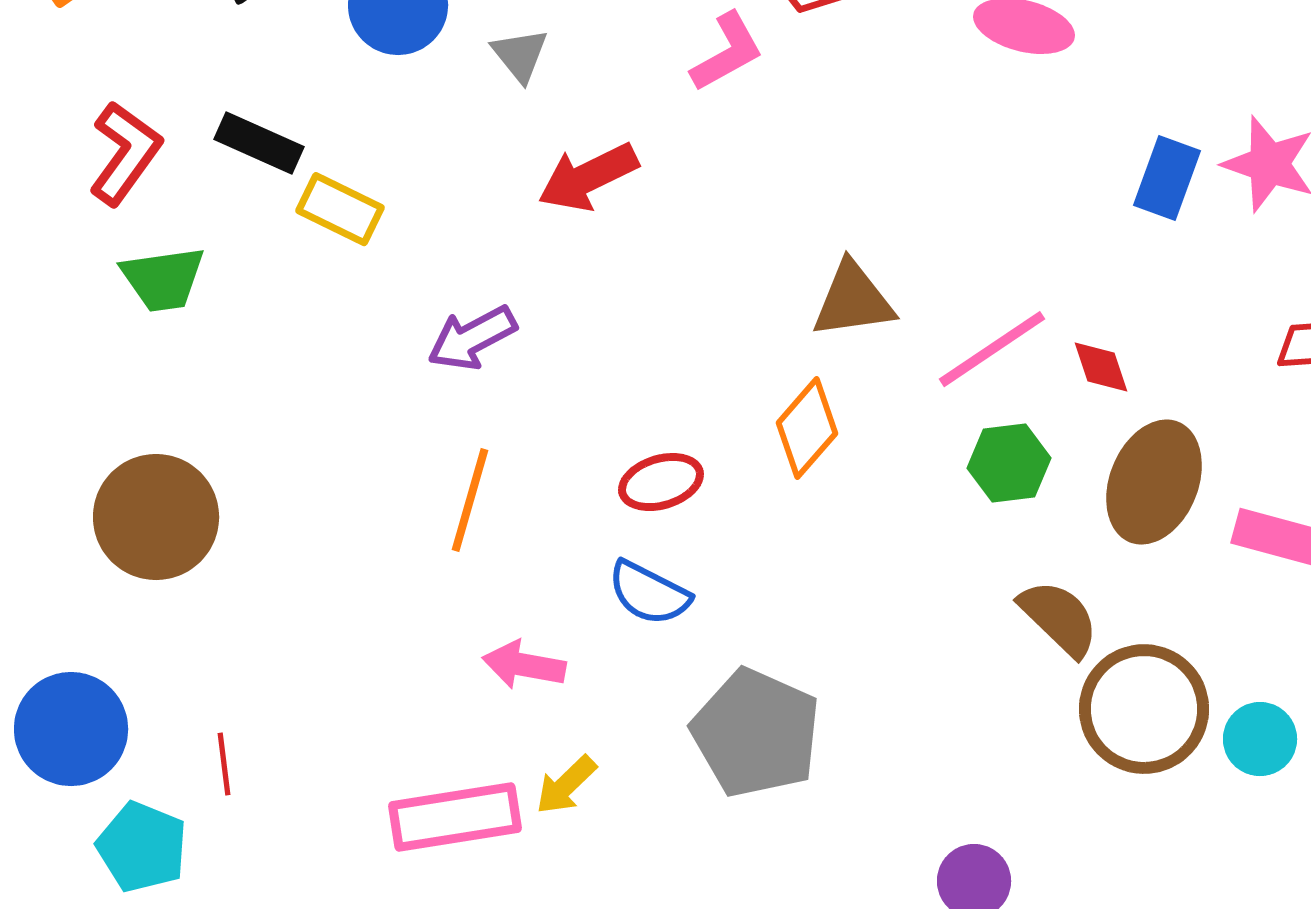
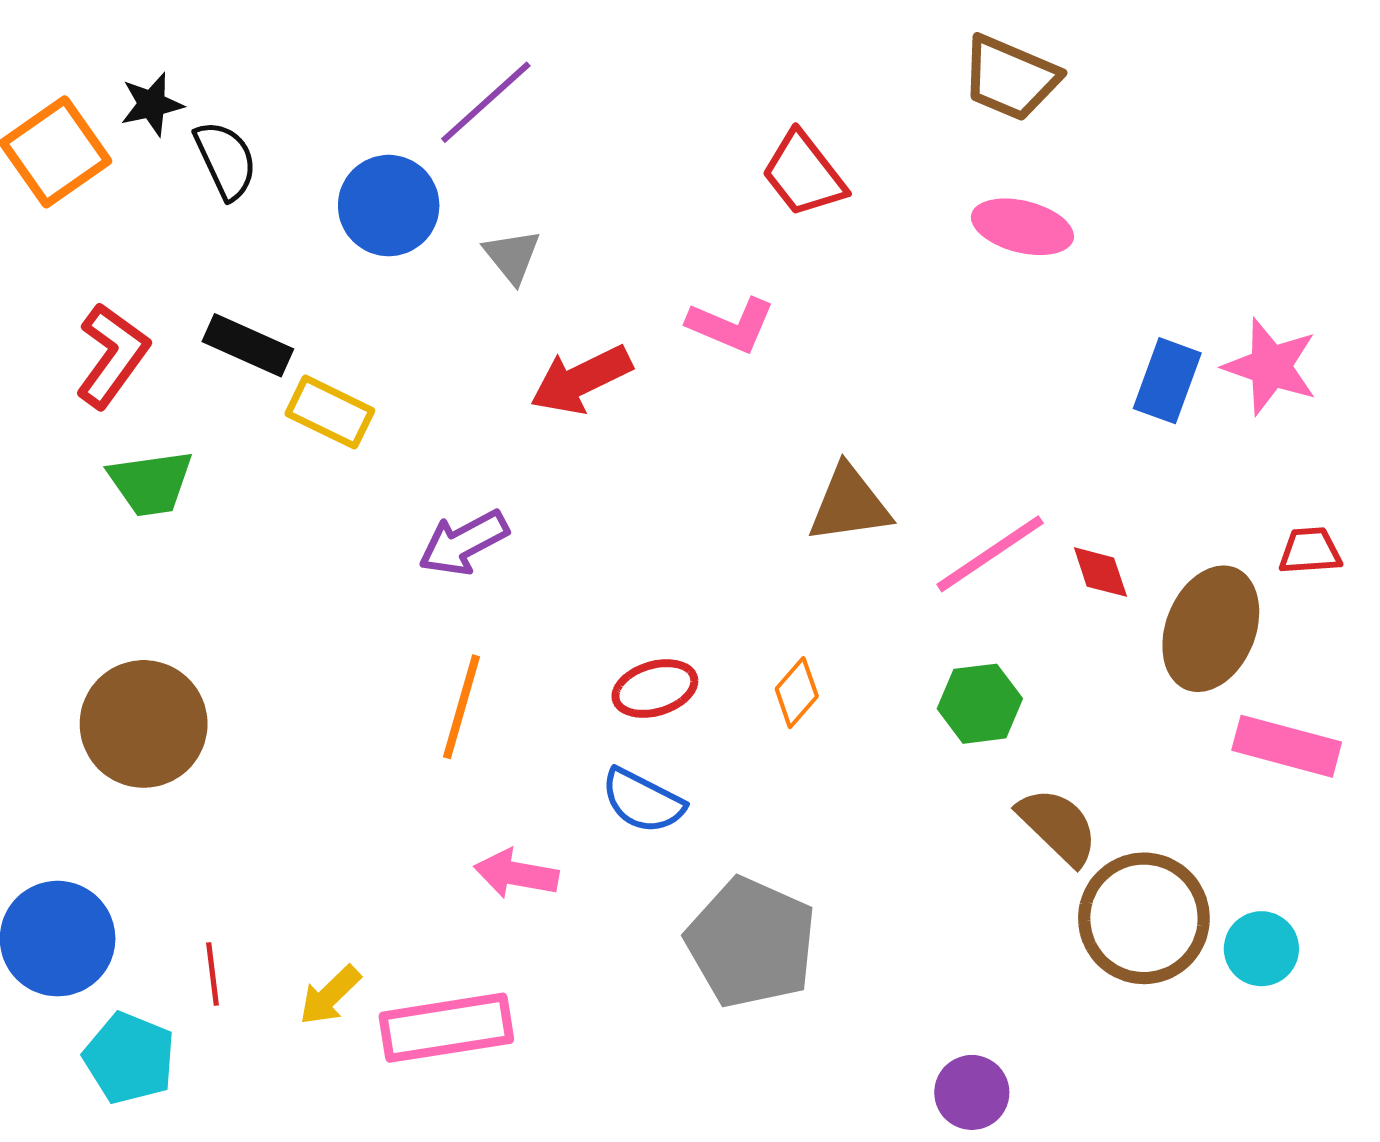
pink L-shape: (727, 52) -> (731, 325), moved, turned 52
orange diamond: (807, 428) -> (797, 693), moved, size x0.7
green hexagon: (1009, 463) -> (980, 704), moved
brown ellipse: (1154, 482) -> (1211, 629), moved
yellow arrow: (566, 785) -> (330, 995), moved

